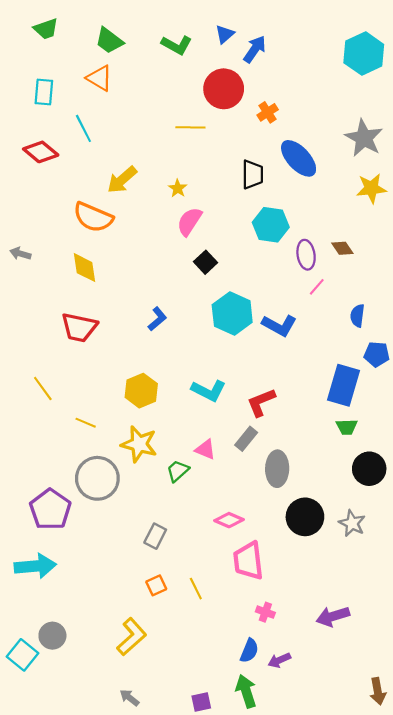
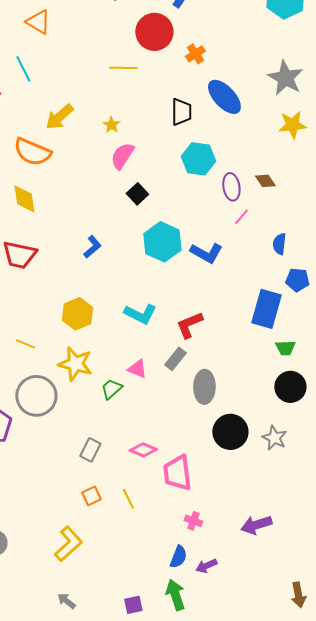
green trapezoid: (347, 427) -> (285, 348), moved
pink diamond: (229, 520) -> (143, 450), moved

